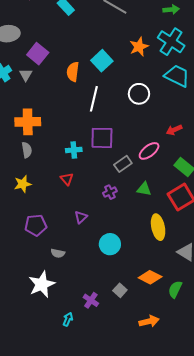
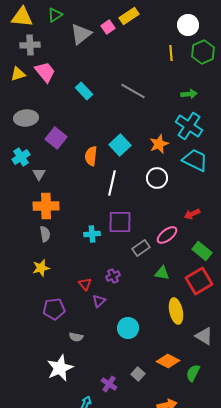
orange star: (139, 47) -> (159, 144), moved
gray triangle: (26, 75) -> (39, 174), moved
red triangle: (67, 179) -> (85, 284), moved
purple cross: (110, 192) -> (113, 276), moved

